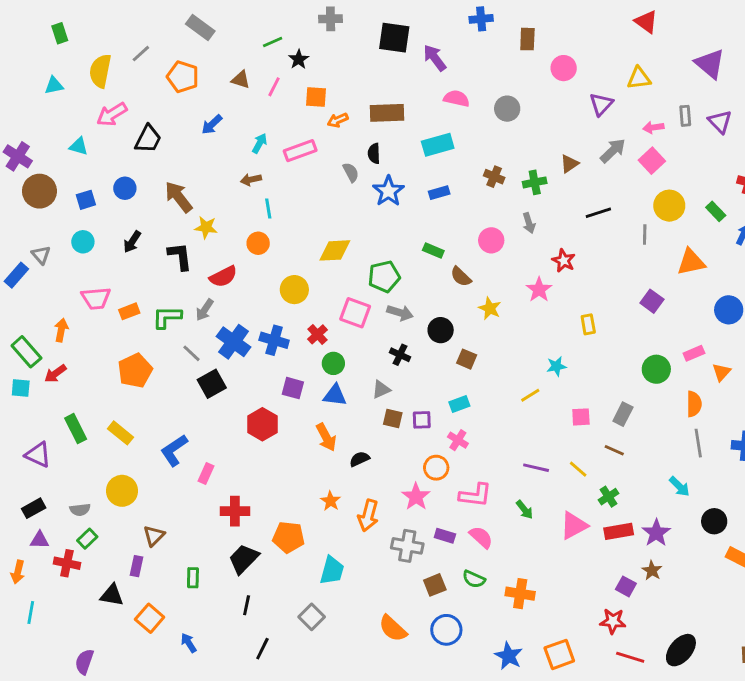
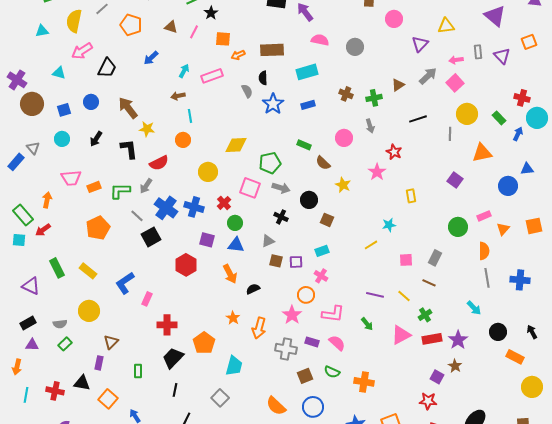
orange pentagon: (289, 537) -> (204, 343), turned 30
red cross: (67, 563) -> (55, 391), moved

